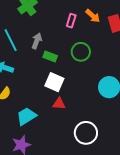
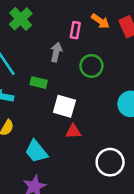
gray arrow: (37, 41) -> (56, 52), moved
green rectangle: (50, 56) -> (39, 83), moved
cyan trapezoid: (26, 116) -> (36, 151), turned -90

